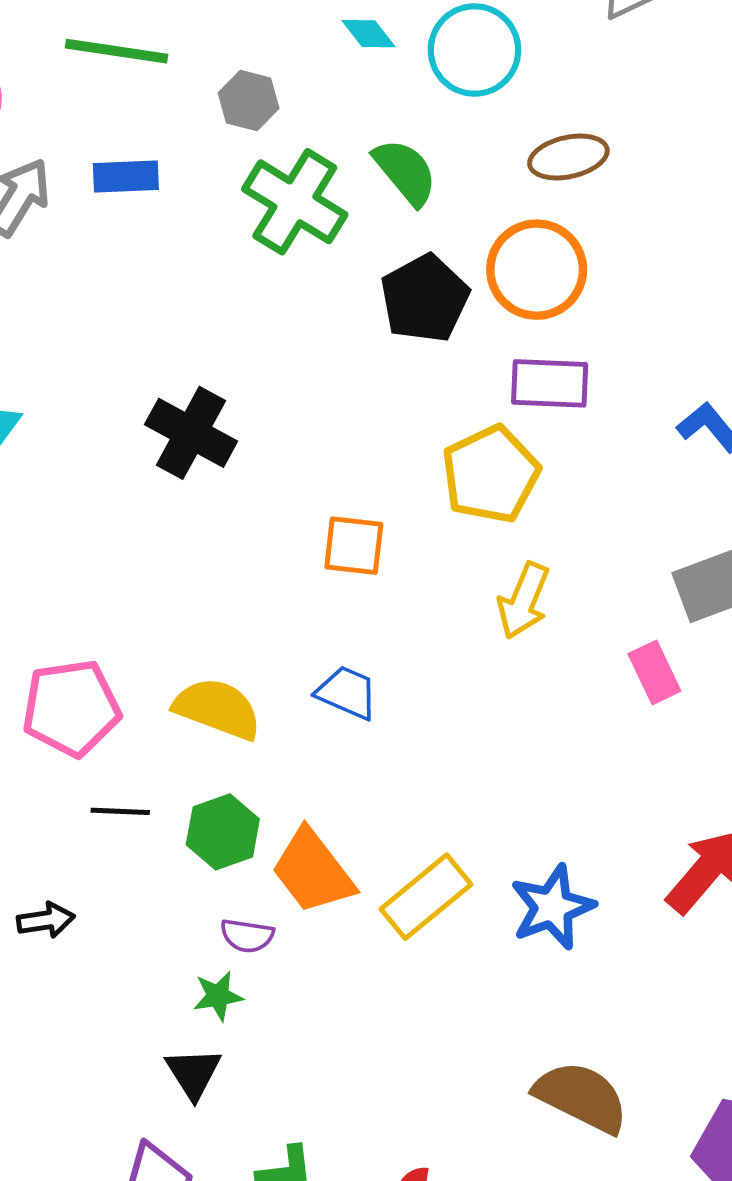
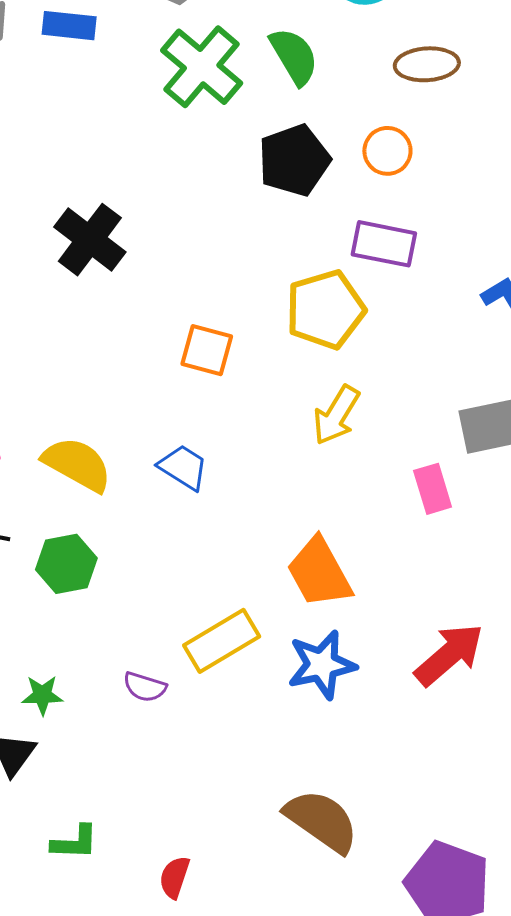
orange circle: (537, 270) -> (387, 151), size x0.6
orange trapezoid: (313, 871) -> (319, 573), moved
purple semicircle: (247, 936) -> (145, 687), moved

